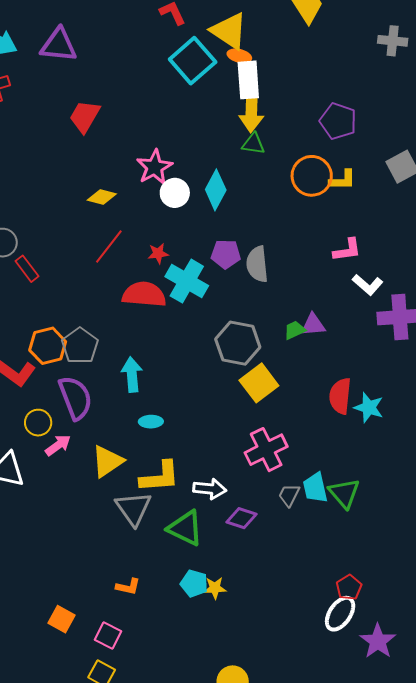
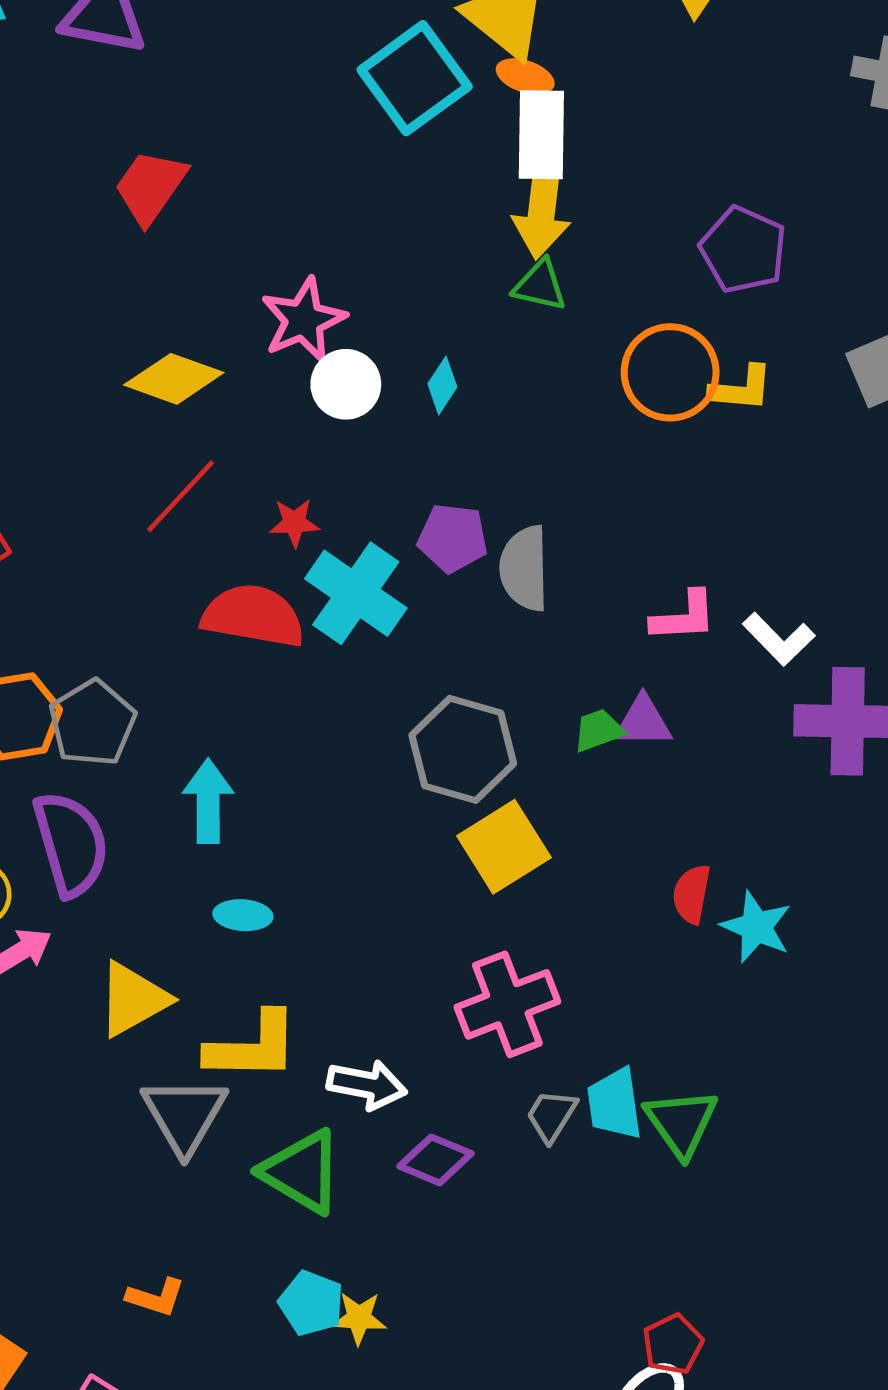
cyan diamond: (216, 190) -> (442, 385), size x0.6
yellow diamond: (102, 197) -> (174, 379), size x1.4
pink L-shape: (347, 250) -> (684, 617), moved
red semicircle: (340, 396) -> (692, 894), size x0.7

